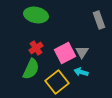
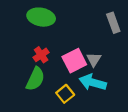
cyan arrow: (81, 72) -> (93, 82), size x1.6
yellow square: (57, 82) -> (65, 94), size x0.7

